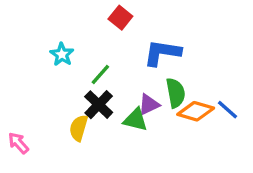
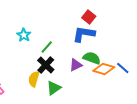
red square: (120, 18) -> (89, 17), moved
green semicircle: (176, 93) -> (92, 58), turned -60
green triangle: (135, 120) -> (54, 88), moved, turned -49

